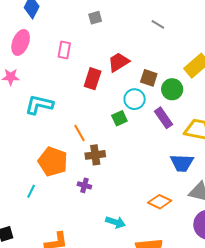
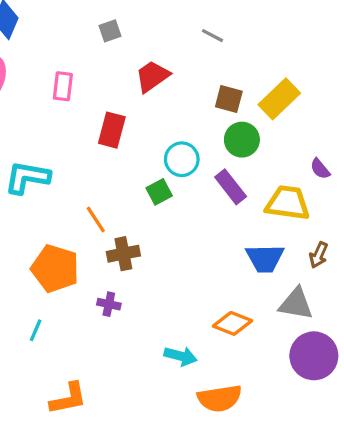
red trapezoid: (119, 62) -> (152, 76), moved
brown square: (149, 78) -> (229, 99), moved
cyan line: (31, 191) -> (36, 330), moved
cyan arrow: (115, 222) -> (180, 356), moved

